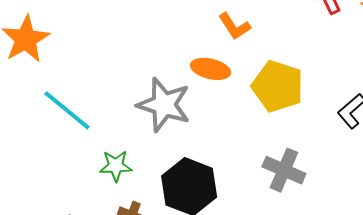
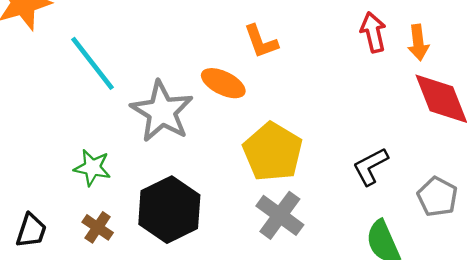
yellow pentagon: (278, 86) -> (273, 152), moved
cyan line: (67, 110) -> (93, 63), moved

